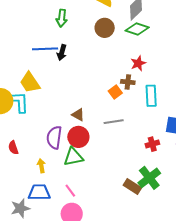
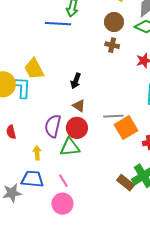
blue line: (45, 49) -> (58, 24), moved
black arrow: (62, 52) -> (76, 81), moved
brown cross: (128, 82) -> (112, 45), moved
orange square: (115, 92) -> (126, 128), moved, size x1.6

